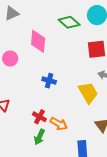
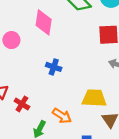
yellow trapezoid: (88, 93) -> (94, 98), moved, turned -60
red cross: (39, 117) -> (22, 104), moved

